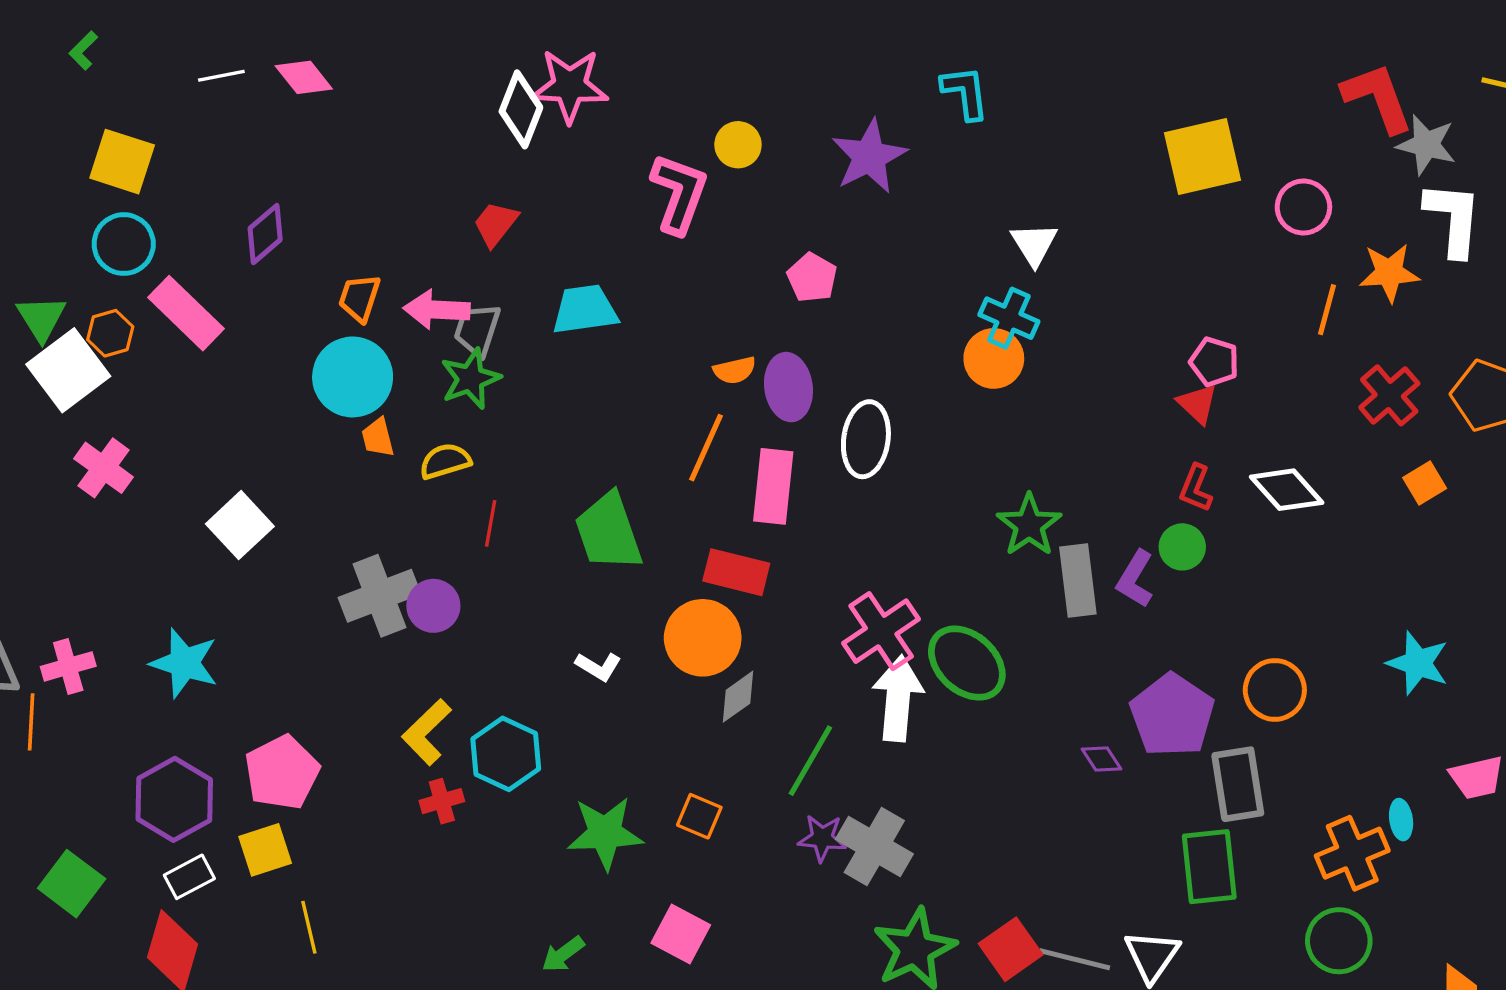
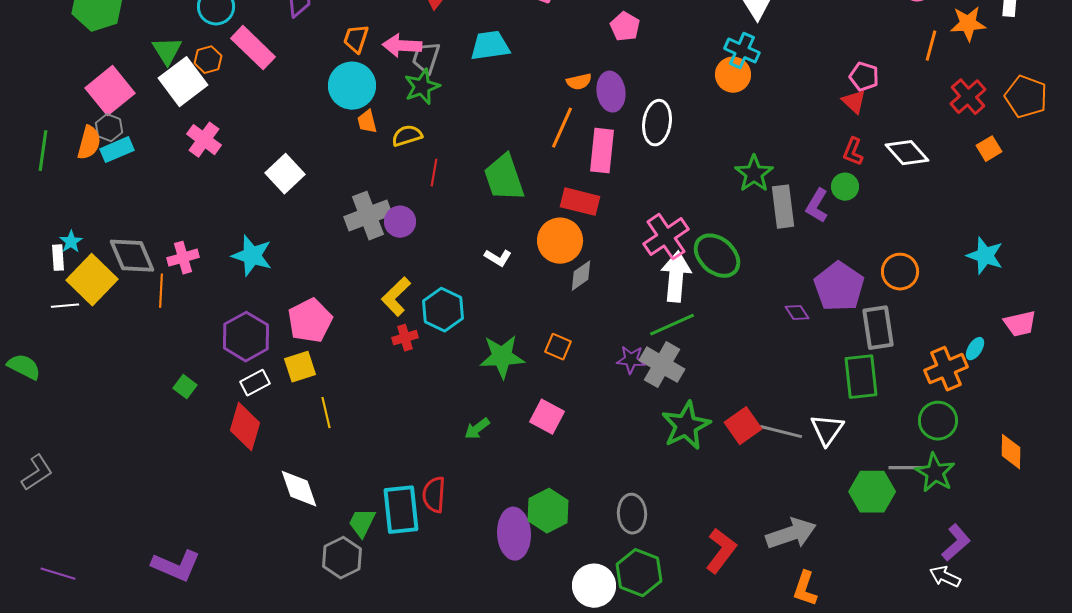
green line: (810, 761) -> (672, 325), moved, turned 36
cyan ellipse: (1401, 820) -> (975, 349), turned 40
green square: (72, 884) -> (185, 387), size x0.6

